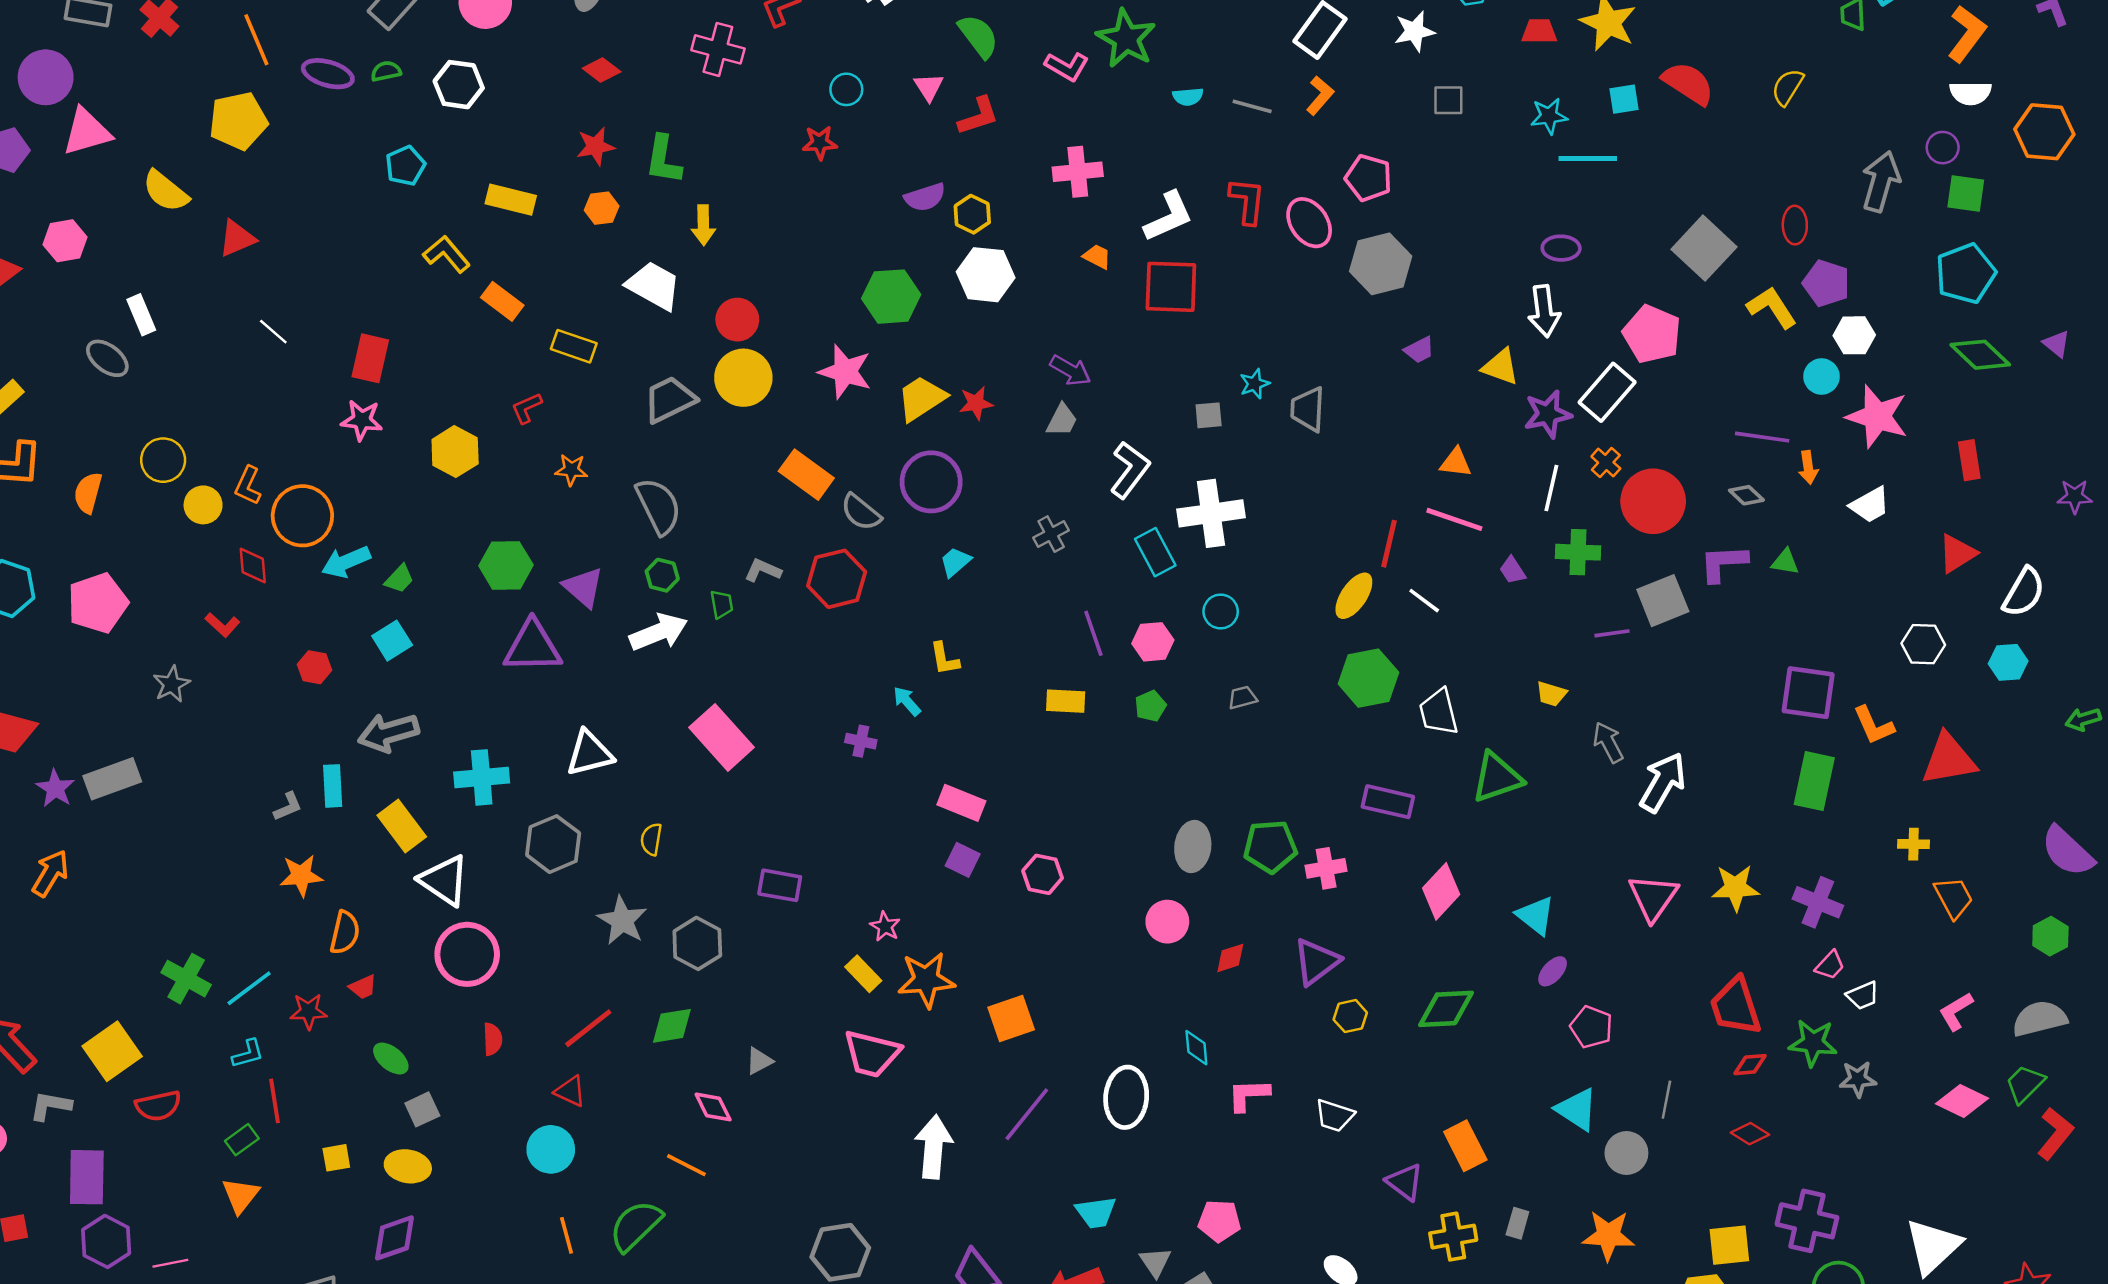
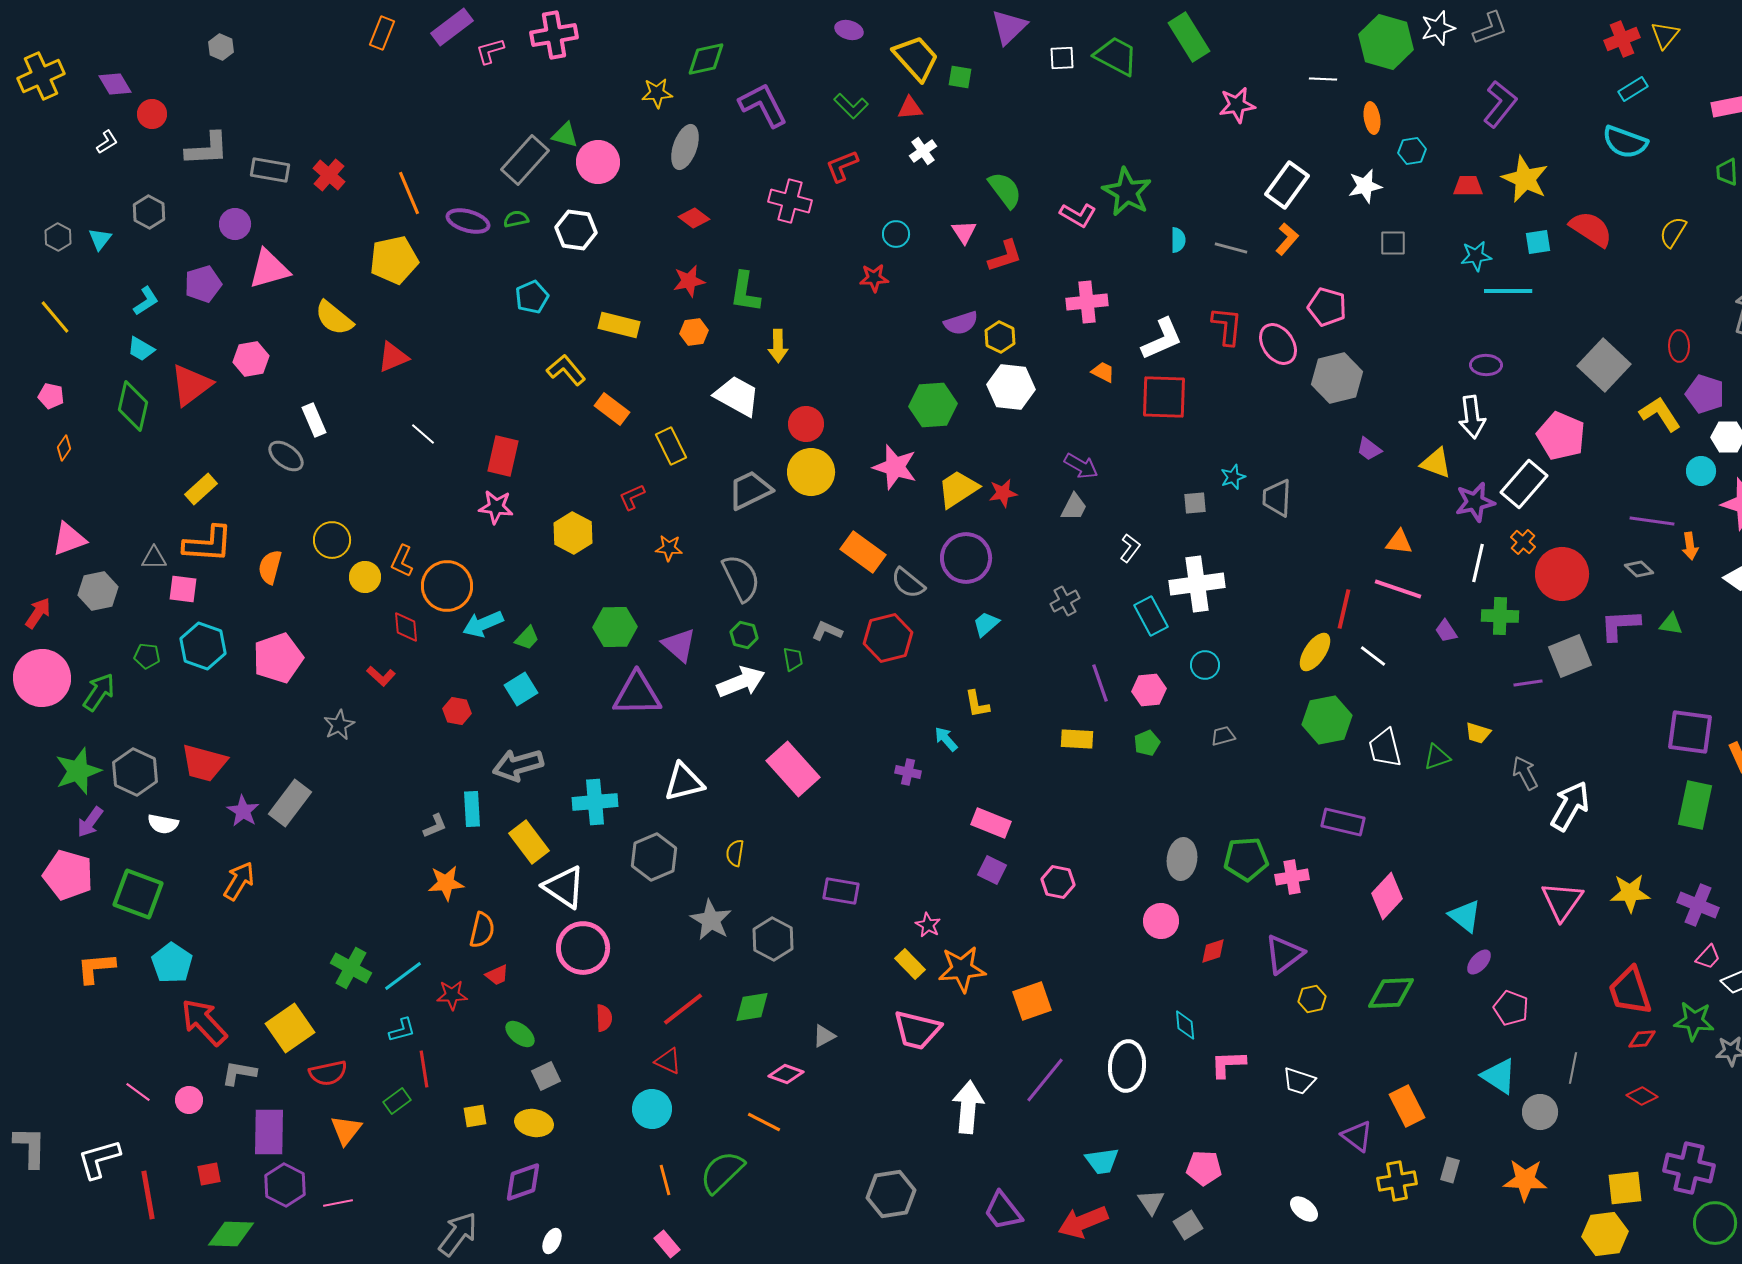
purple circle: (46, 77) -> (235, 224), size x0.7
cyan semicircle: (1188, 97) -> (1178, 240), turned -85
yellow rectangle: (574, 346) -> (671, 446), turned 45
purple trapezoid: (1419, 350) -> (1369, 449), turned 64
white L-shape: (1130, 470) -> (1130, 548), size x0.6
green triangle: (1497, 777) -> (1437, 757), moved, size x0.6
gray rectangle: (112, 779) -> (290, 803), turned -33
pink diamond: (713, 1107) -> (786, 1074), turned -44
orange triangle: (241, 1195) -> (346, 1130), moved

